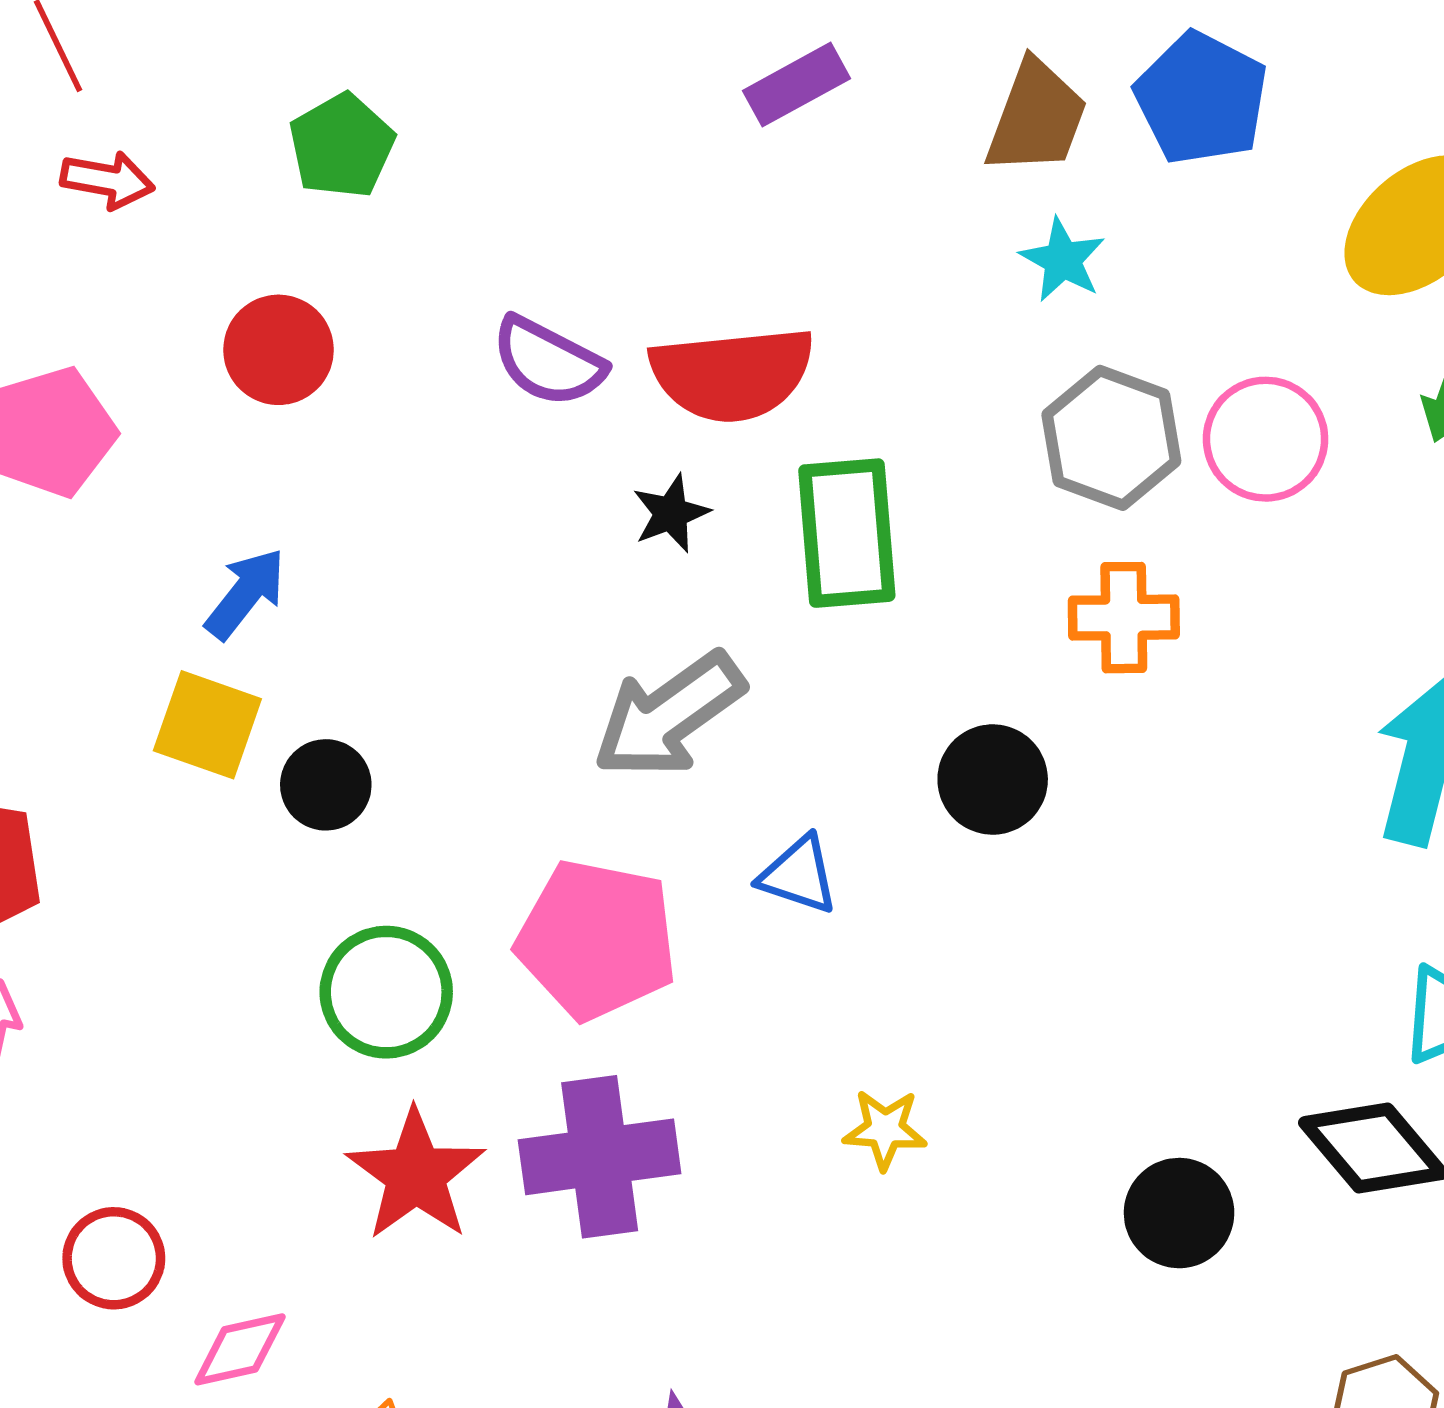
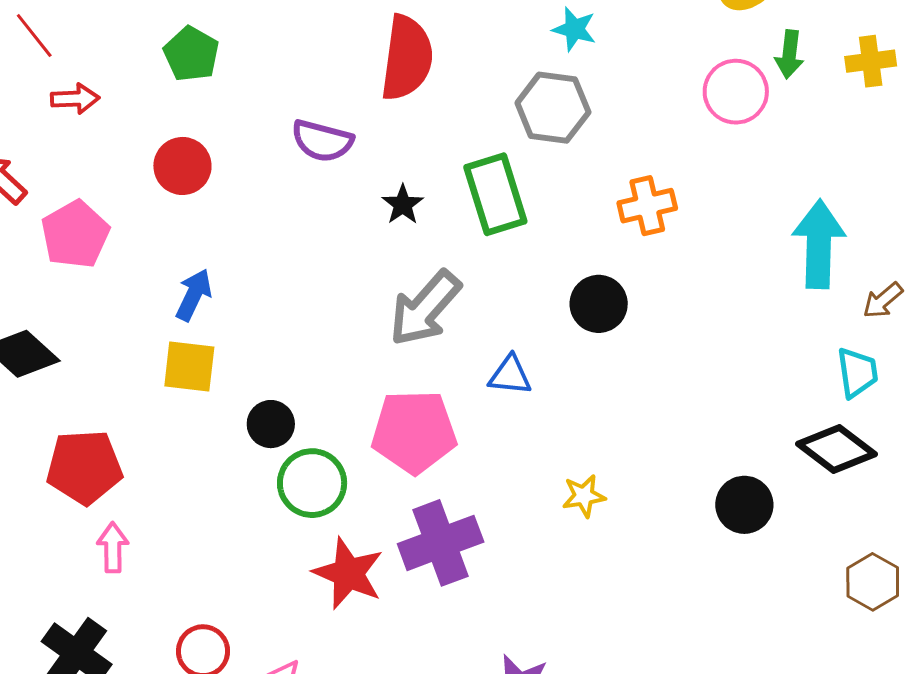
red semicircle: (732, 374) -> (407, 58), moved, turned -64
gray hexagon: (1111, 438) -> (553, 108), moved
pink circle: (1266, 439) -> (736, 92), moved
black circle: (326, 785) -> (271, 424), moved

